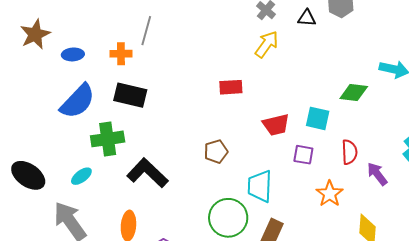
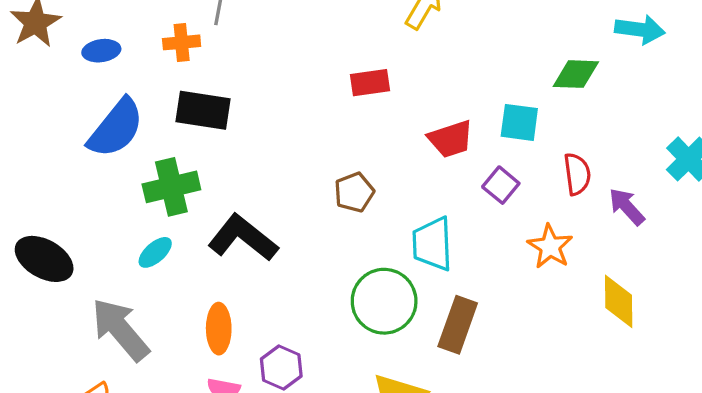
purple square: (303, 155) -> (501, 185), turned 35
cyan ellipse: (81, 176) -> (155, 252), moved

